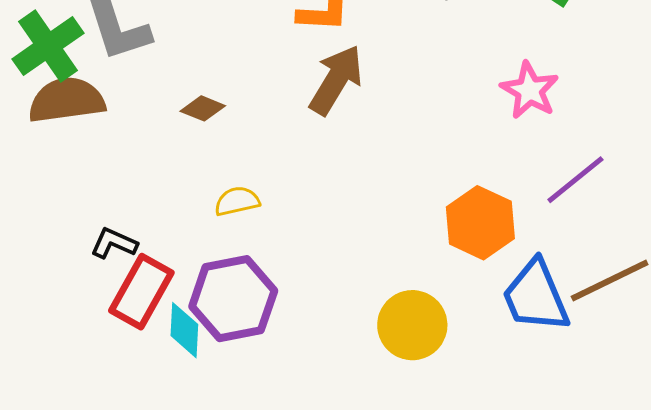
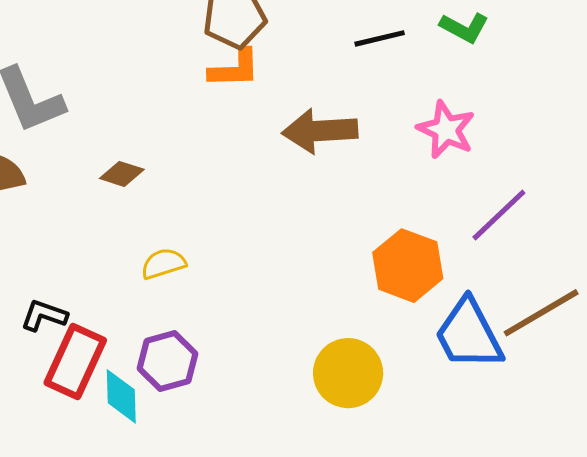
brown arrow: (336, 80) -> (320, 131), moved, turned -120
purple hexagon: (233, 299) -> (167, 361), size x0.7

